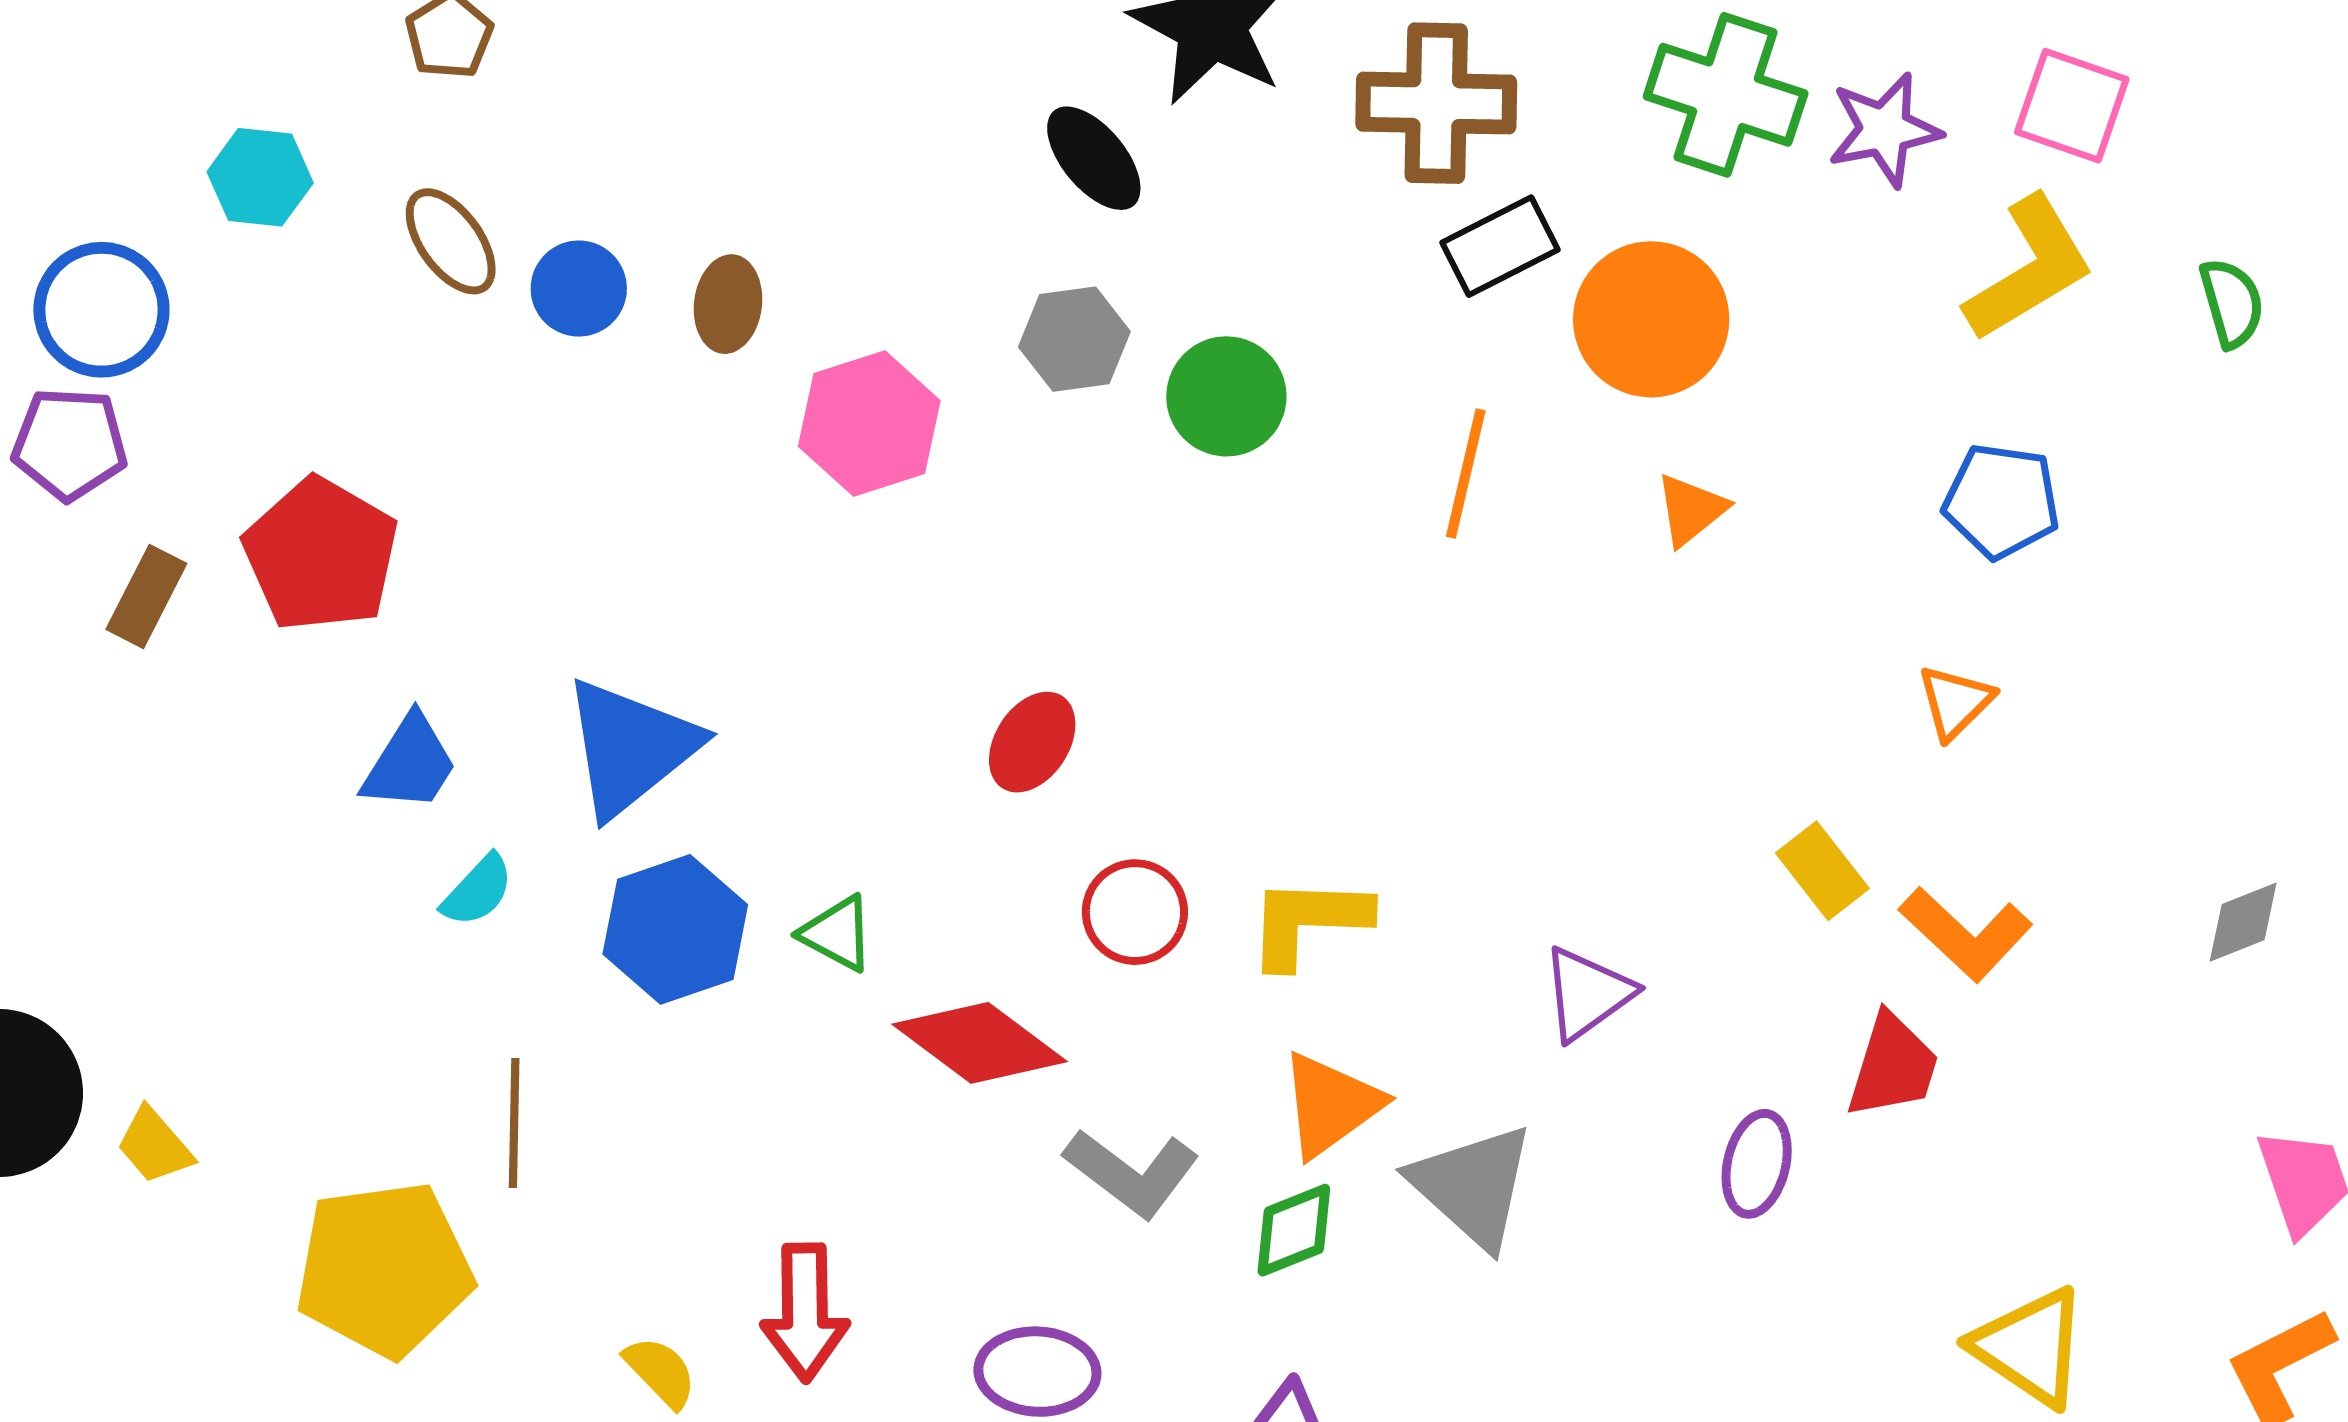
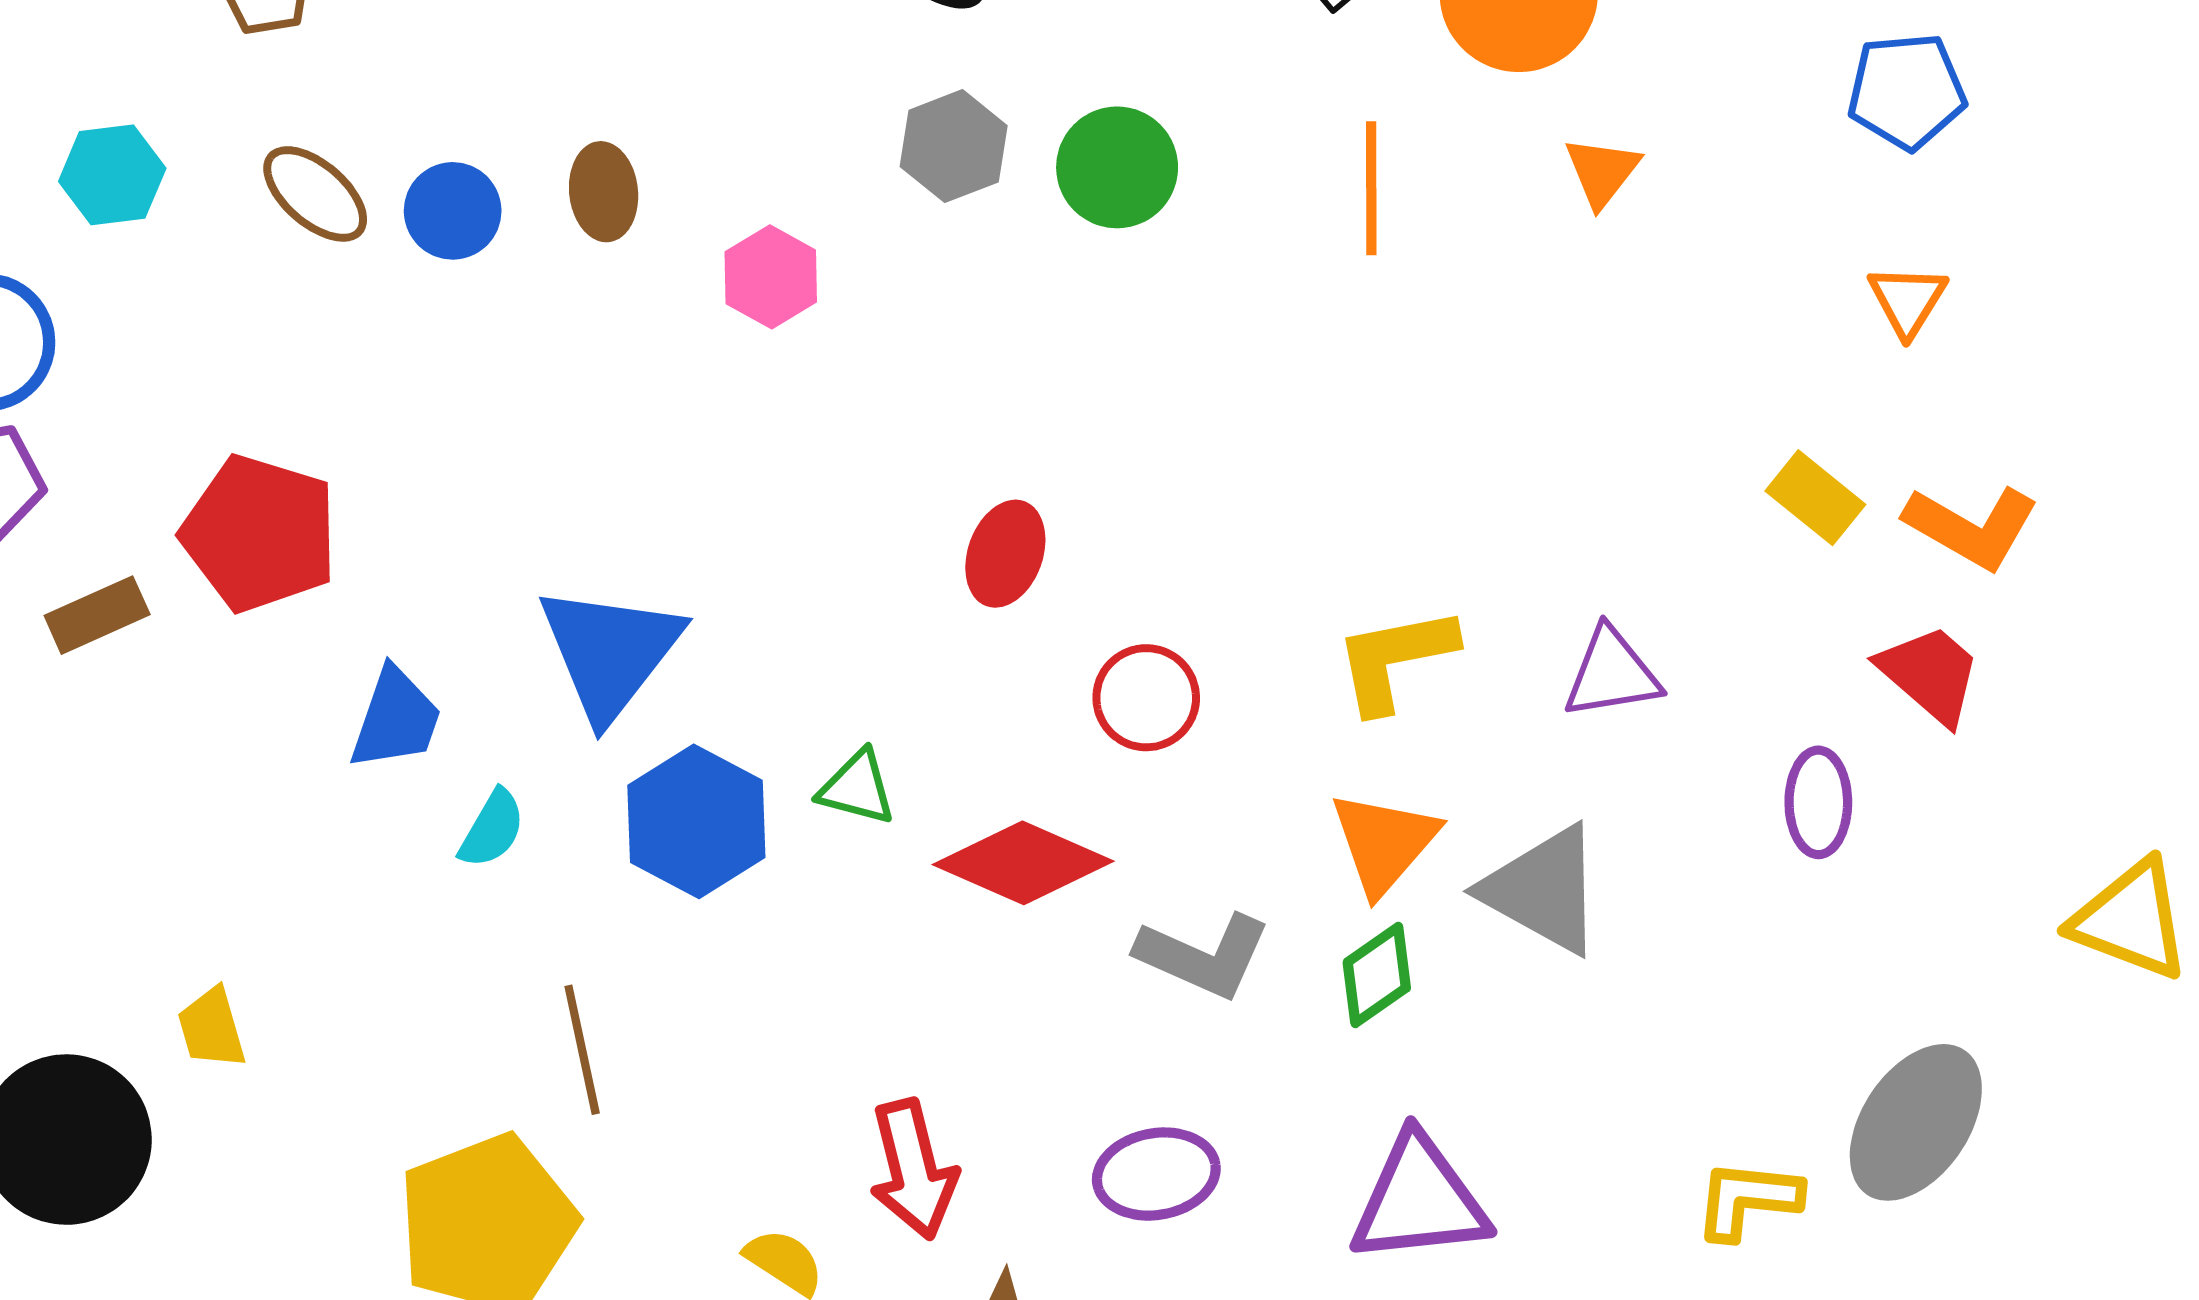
pink hexagon: (869, 423) -> (771, 277), size x0.7
brown rectangle: (146, 596) -> (97, 615), turned 52
yellow L-shape: (1308, 922) -> (1395, 659), moved
purple triangle: (1587, 994) -> (1612, 673), turned 40
red trapezoid: (1893, 1066) -> (1930, 674), turned -53
yellow trapezoid: (155, 1146) -> (212, 1028), moved, turned 38

